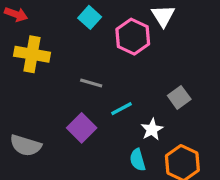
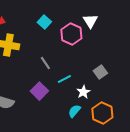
gray line: (91, 83) -> (45, 63), turned 40
cyan semicircle: (138, 160) -> (74, 111), turned 56

